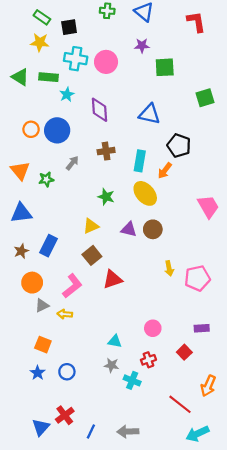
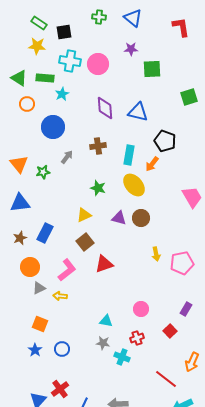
purple diamond: (100, 110) -> (105, 108), moved
orange circle: (31, 129) -> (27, 104), moved
purple rectangle: (202, 328) -> (186, 309), turned -56

